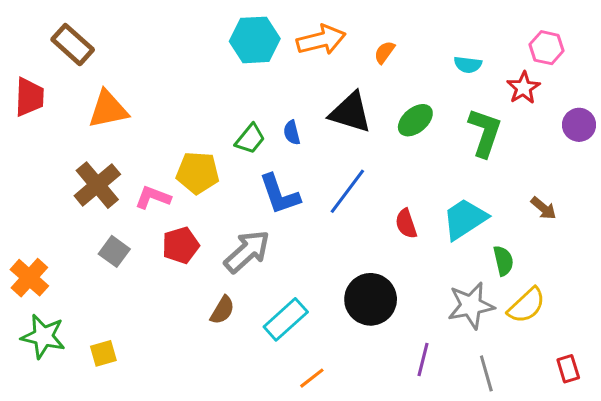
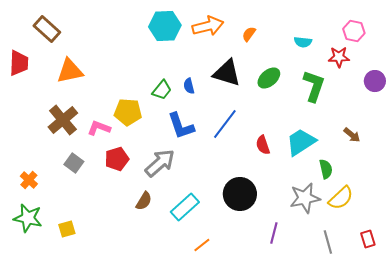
red star: (523, 88) -> (339, 57), turned 30
orange cross: (29, 278) -> (29, 180), moved, size x0.7
gray line: (486, 373) -> (328, 242), moved

